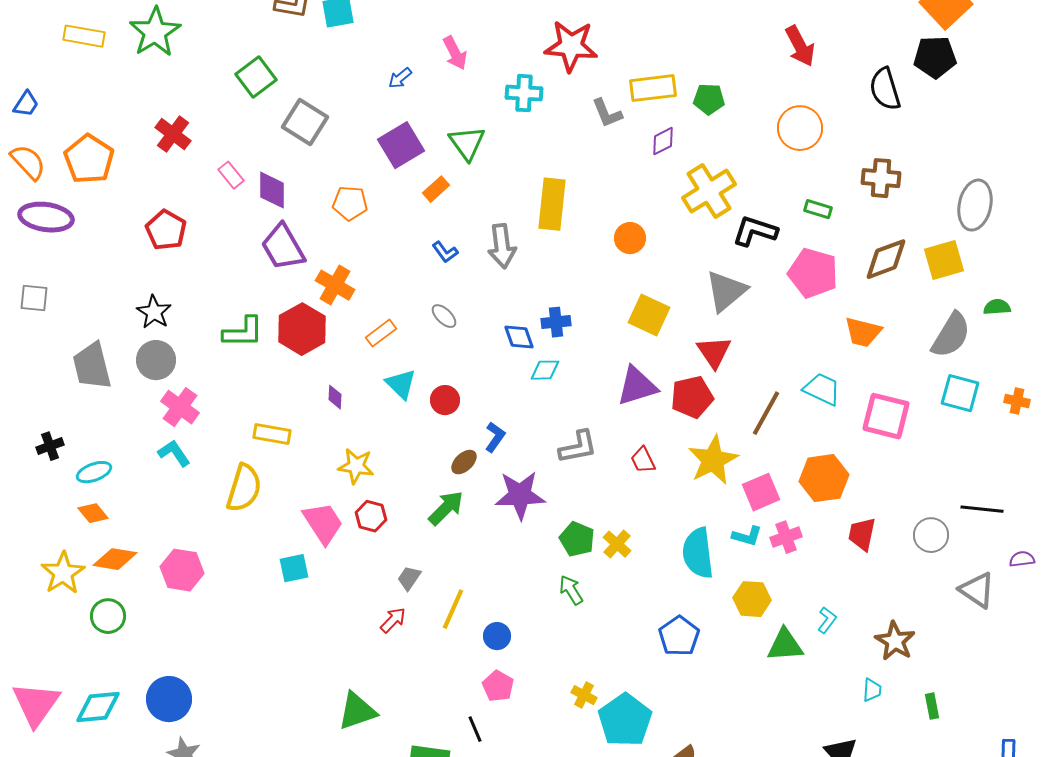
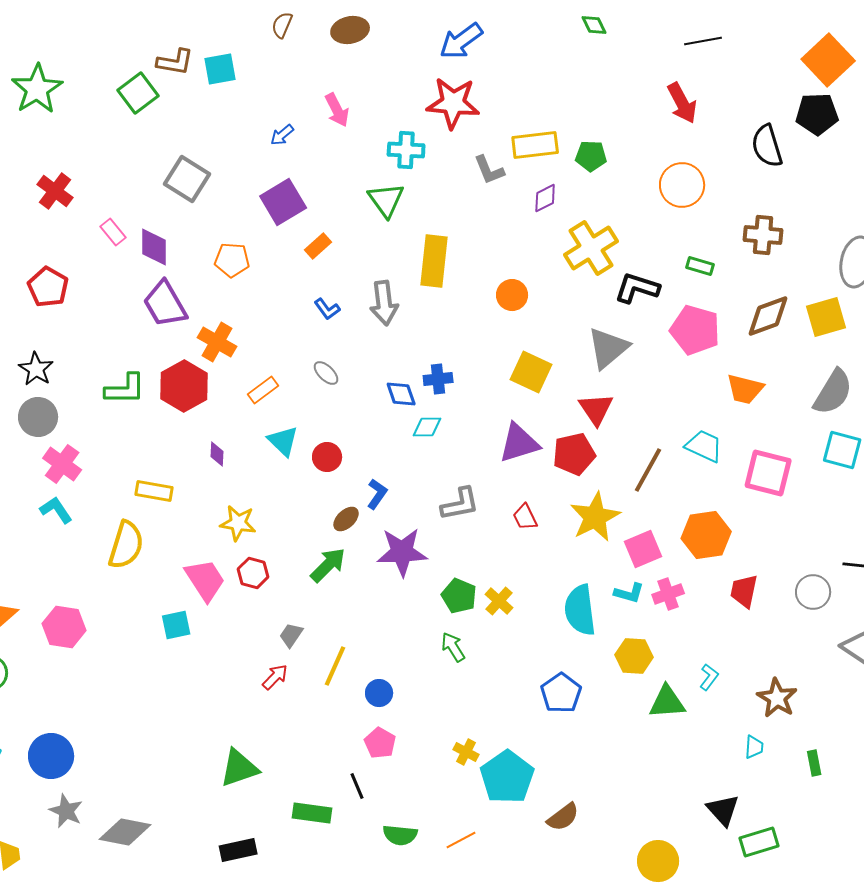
green square: (256, 77) -> (138, 93), moved
green triangle: (467, 143) -> (386, 200), moved

